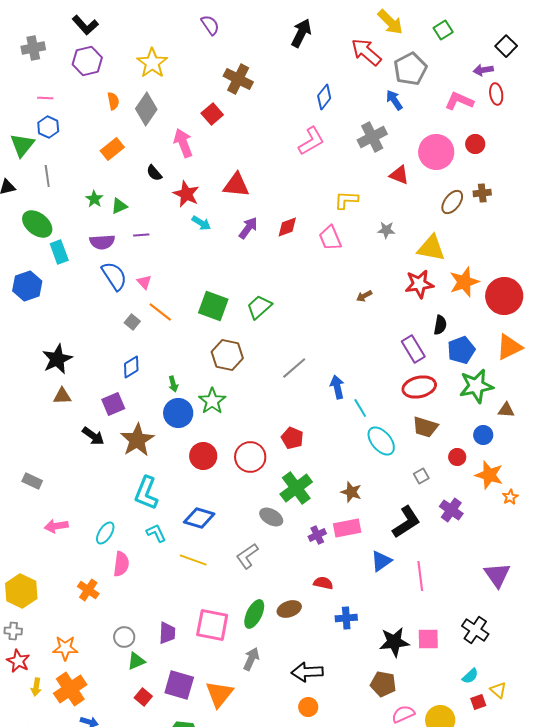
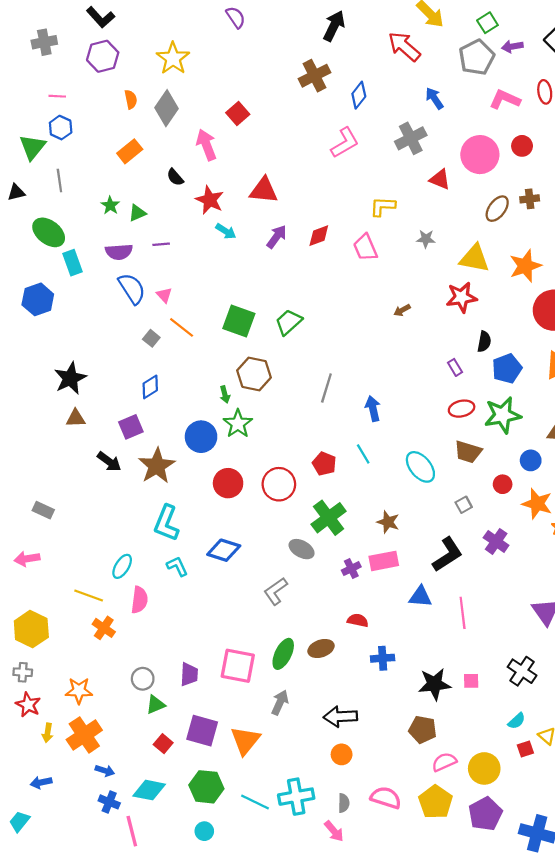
gray pentagon: (410, 69) -> (477, 57), moved
purple arrow: (483, 70) -> (512, 46), moved
brown cross: (238, 79) -> (315, 76), moved, turned 36
orange star: (464, 282) -> (525, 266), moved
purple rectangle: (413, 349) -> (455, 367), size x0.6
gray line: (294, 368) -> (326, 388), turned -32
green arrow: (173, 384) -> (225, 395), moved
green star: (476, 386) -> (503, 415), moved
red ellipse: (419, 387) -> (462, 409), size x0.7
cyan line: (360, 408) -> (363, 454), moved
pink arrow: (56, 526) -> (27, 559), moved
yellow line: (193, 560) -> (89, 596), moved
blue triangle: (381, 561) -> (420, 597), turned 40
pink square: (428, 639) -> (471, 681), size x0.7

